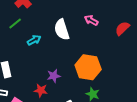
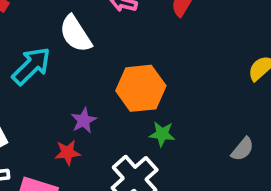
cyan arrow: (34, 40) -> (31, 66), size x1.6

